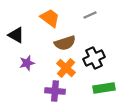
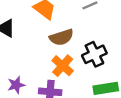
purple star: (27, 63) -> (16, 85), moved

